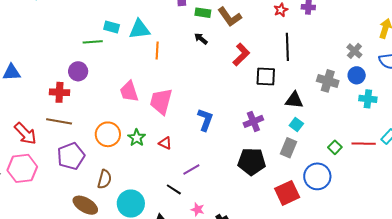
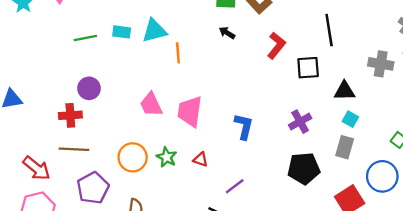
green line: (93, 42) -> (85, 38), moved

